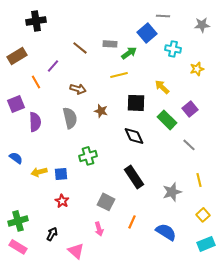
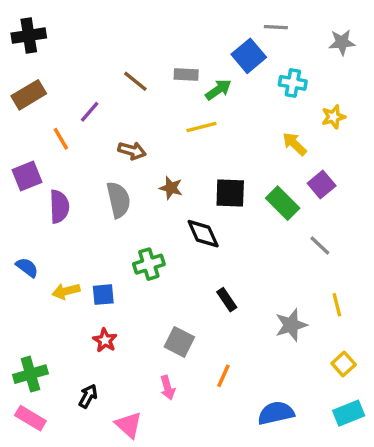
black cross: (36, 21) -> (29, 36), moved
yellow arrow: (162, 87) -> (294, 144), moved
black square: (136, 103) -> (230, 193), moved
black diamond: (134, 136) -> (203, 234), moved
black rectangle: (134, 177) -> (227, 300), size x0.6
blue semicircle: (166, 232) -> (276, 413), moved, turned -45

